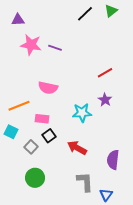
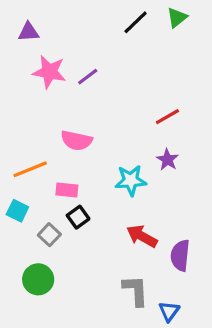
purple line: (55, 48) -> (88, 77), turned -56
red arrow: (77, 148) -> (142, 236), moved
green circle: (35, 178) -> (38, 279), moved

